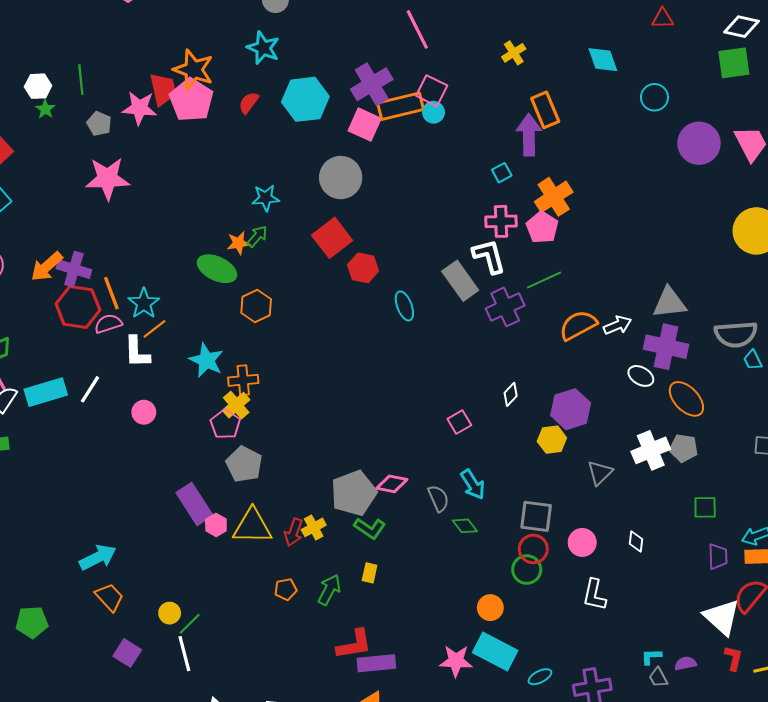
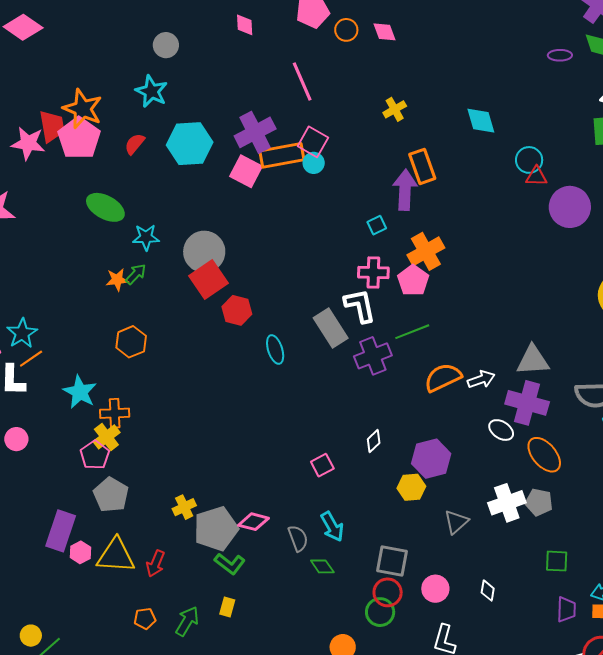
red triangle: (663, 18) -> (536, 176), moved
gray circle: (341, 178) -> (204, 252), moved
green ellipse: (217, 269) -> (105, 207), moved
purple rectangle: (194, 504) -> (61, 531), turned 48
yellow cross: (314, 527) -> (184, 507), moved

